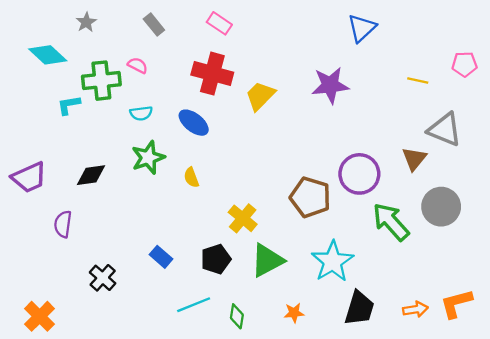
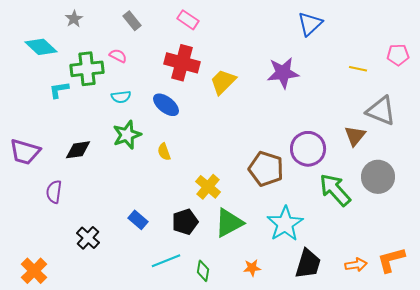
purple trapezoid: (29, 177) -> (25, 152), turned 40

